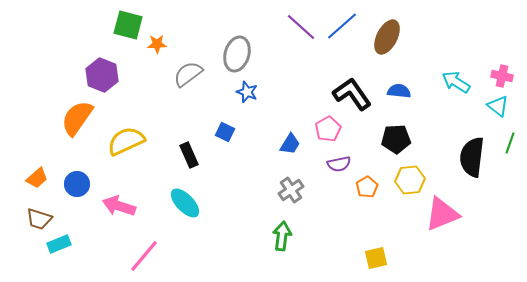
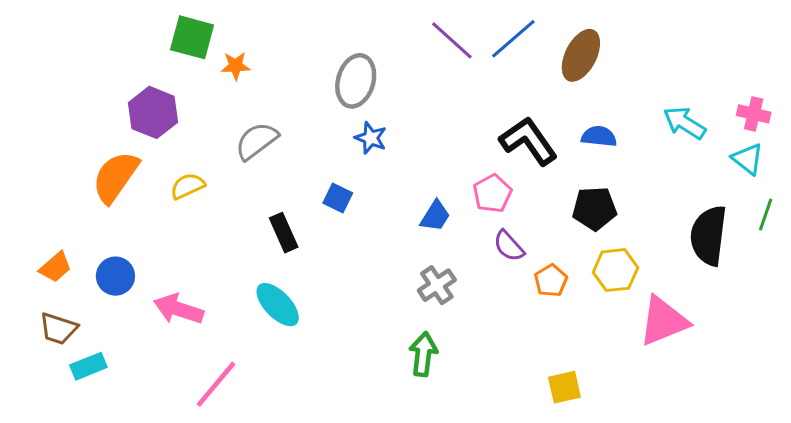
gray semicircle: (188, 74) -> (257, 141), moved
yellow semicircle: (126, 141) -> (188, 186), moved, size x0.6
purple semicircle: (339, 164) -> (509, 246), turned 60

